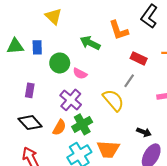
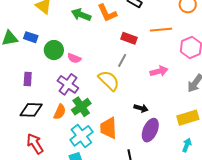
green arrow: (90, 43) -> (81, 15), moved
blue rectangle: (37, 47) -> (31, 37), turned -64
black diamond: (30, 123) -> (31, 110), turned -40
orange trapezoid: (108, 149) -> (109, 128), turned 90

